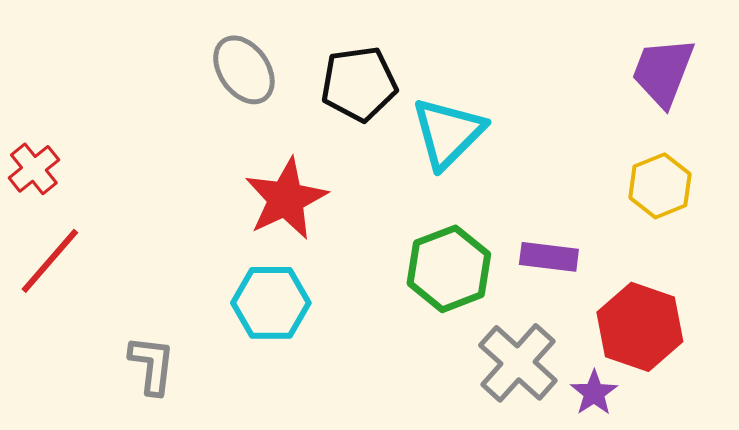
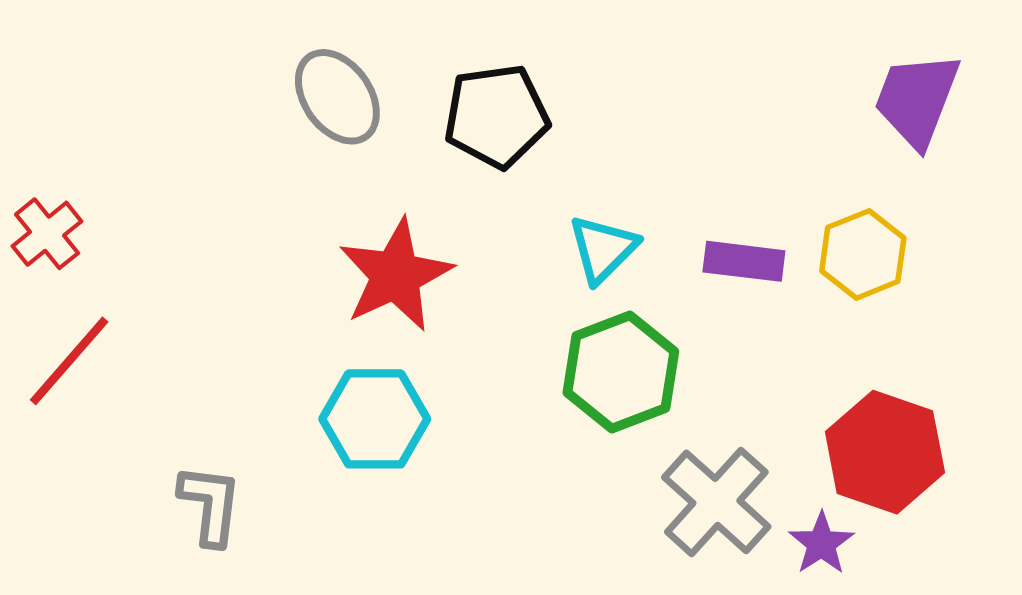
cyan triangle: (448, 133) -> (603, 249), moved, size x0.7
yellow hexagon: (660, 186) -> (863, 254), moved
purple rectangle: (549, 257) -> (744, 261), moved

